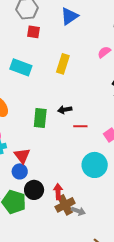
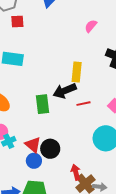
yellow rectangle: (63, 64) -> (77, 72), moved
black arrow: (65, 110) -> (65, 91), size x1.6
black circle: (34, 190) -> (50, 149), moved

